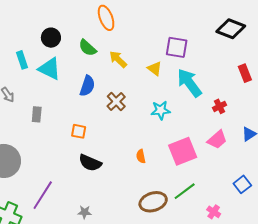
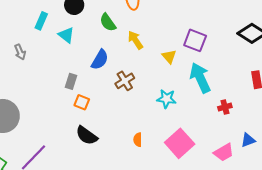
cyan rectangle: (22, 60) -> (41, 21), turned 30
cyan triangle: (49, 69) -> (66, 35), size x0.7
gray rectangle: (37, 114) -> (71, 81), moved
pink trapezoid: (217, 140) -> (224, 152), moved
pink square: (183, 151) -> (180, 143), turned -32

